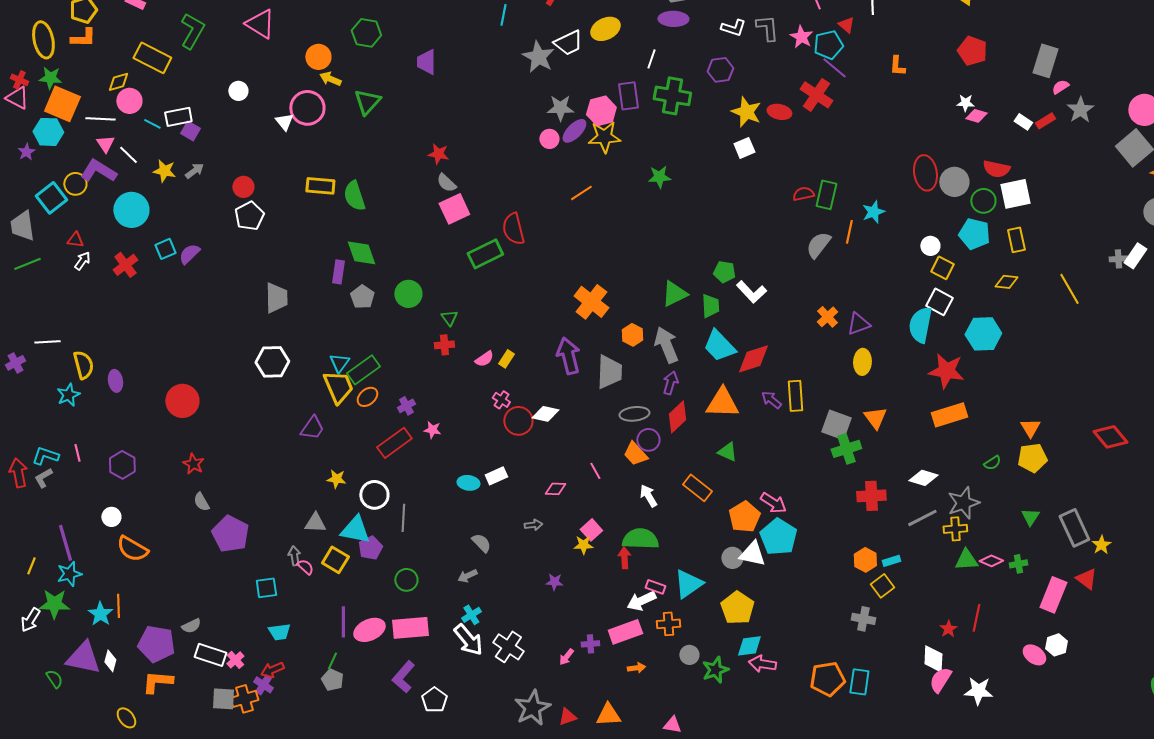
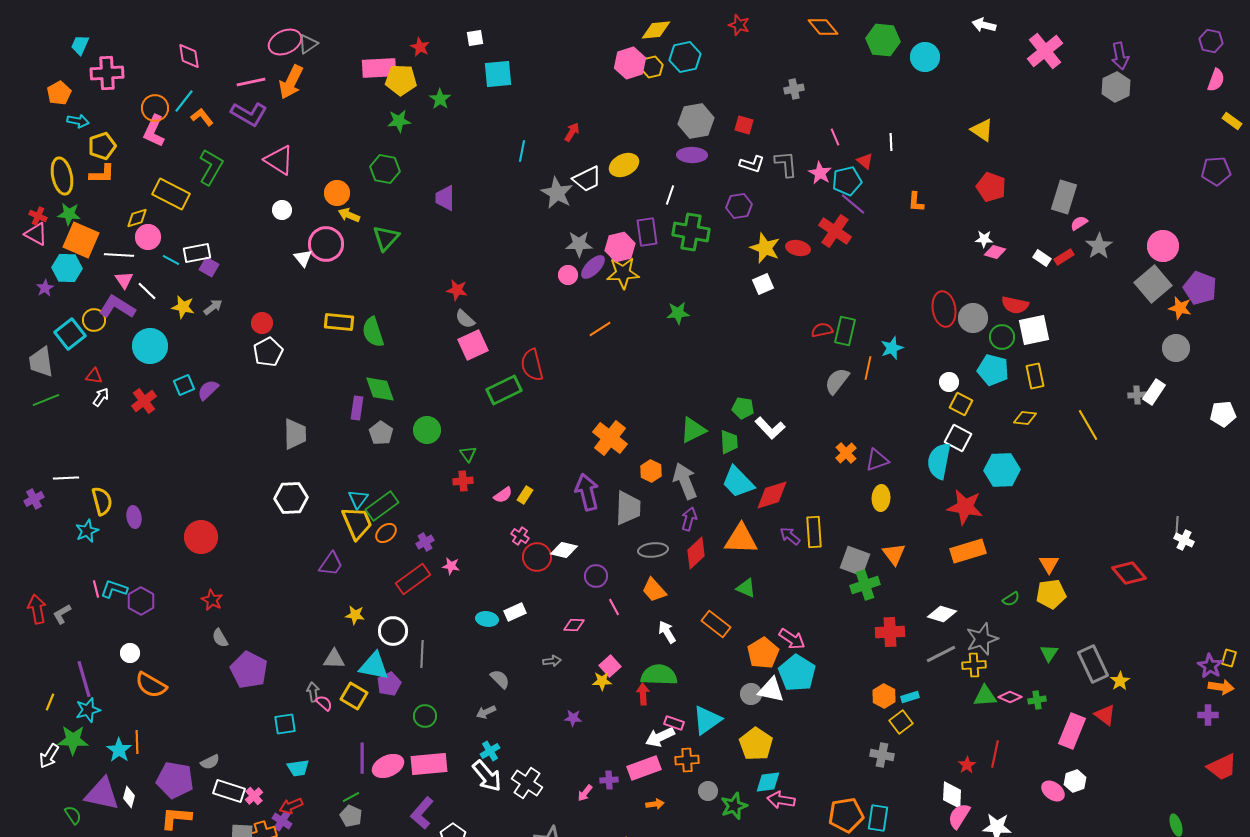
white circle: (238, 91) -> (282, 210), moved
purple circle: (648, 440) -> (596, 576), moved
cyan L-shape: (45, 456) -> (114, 589), moved
green line: (332, 661) -> (351, 797), turned 36

